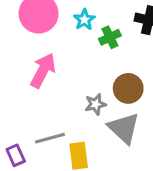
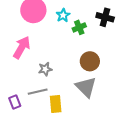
pink arrow: (43, 70) -> (22, 47), moved
gray star: (95, 104) -> (45, 69), moved

